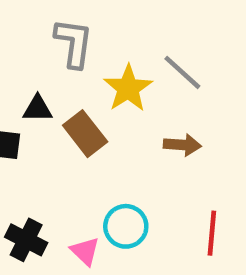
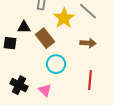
cyan circle: (126, 226) -> (56, 64), moved
red line: (212, 233) -> (90, 80), moved

